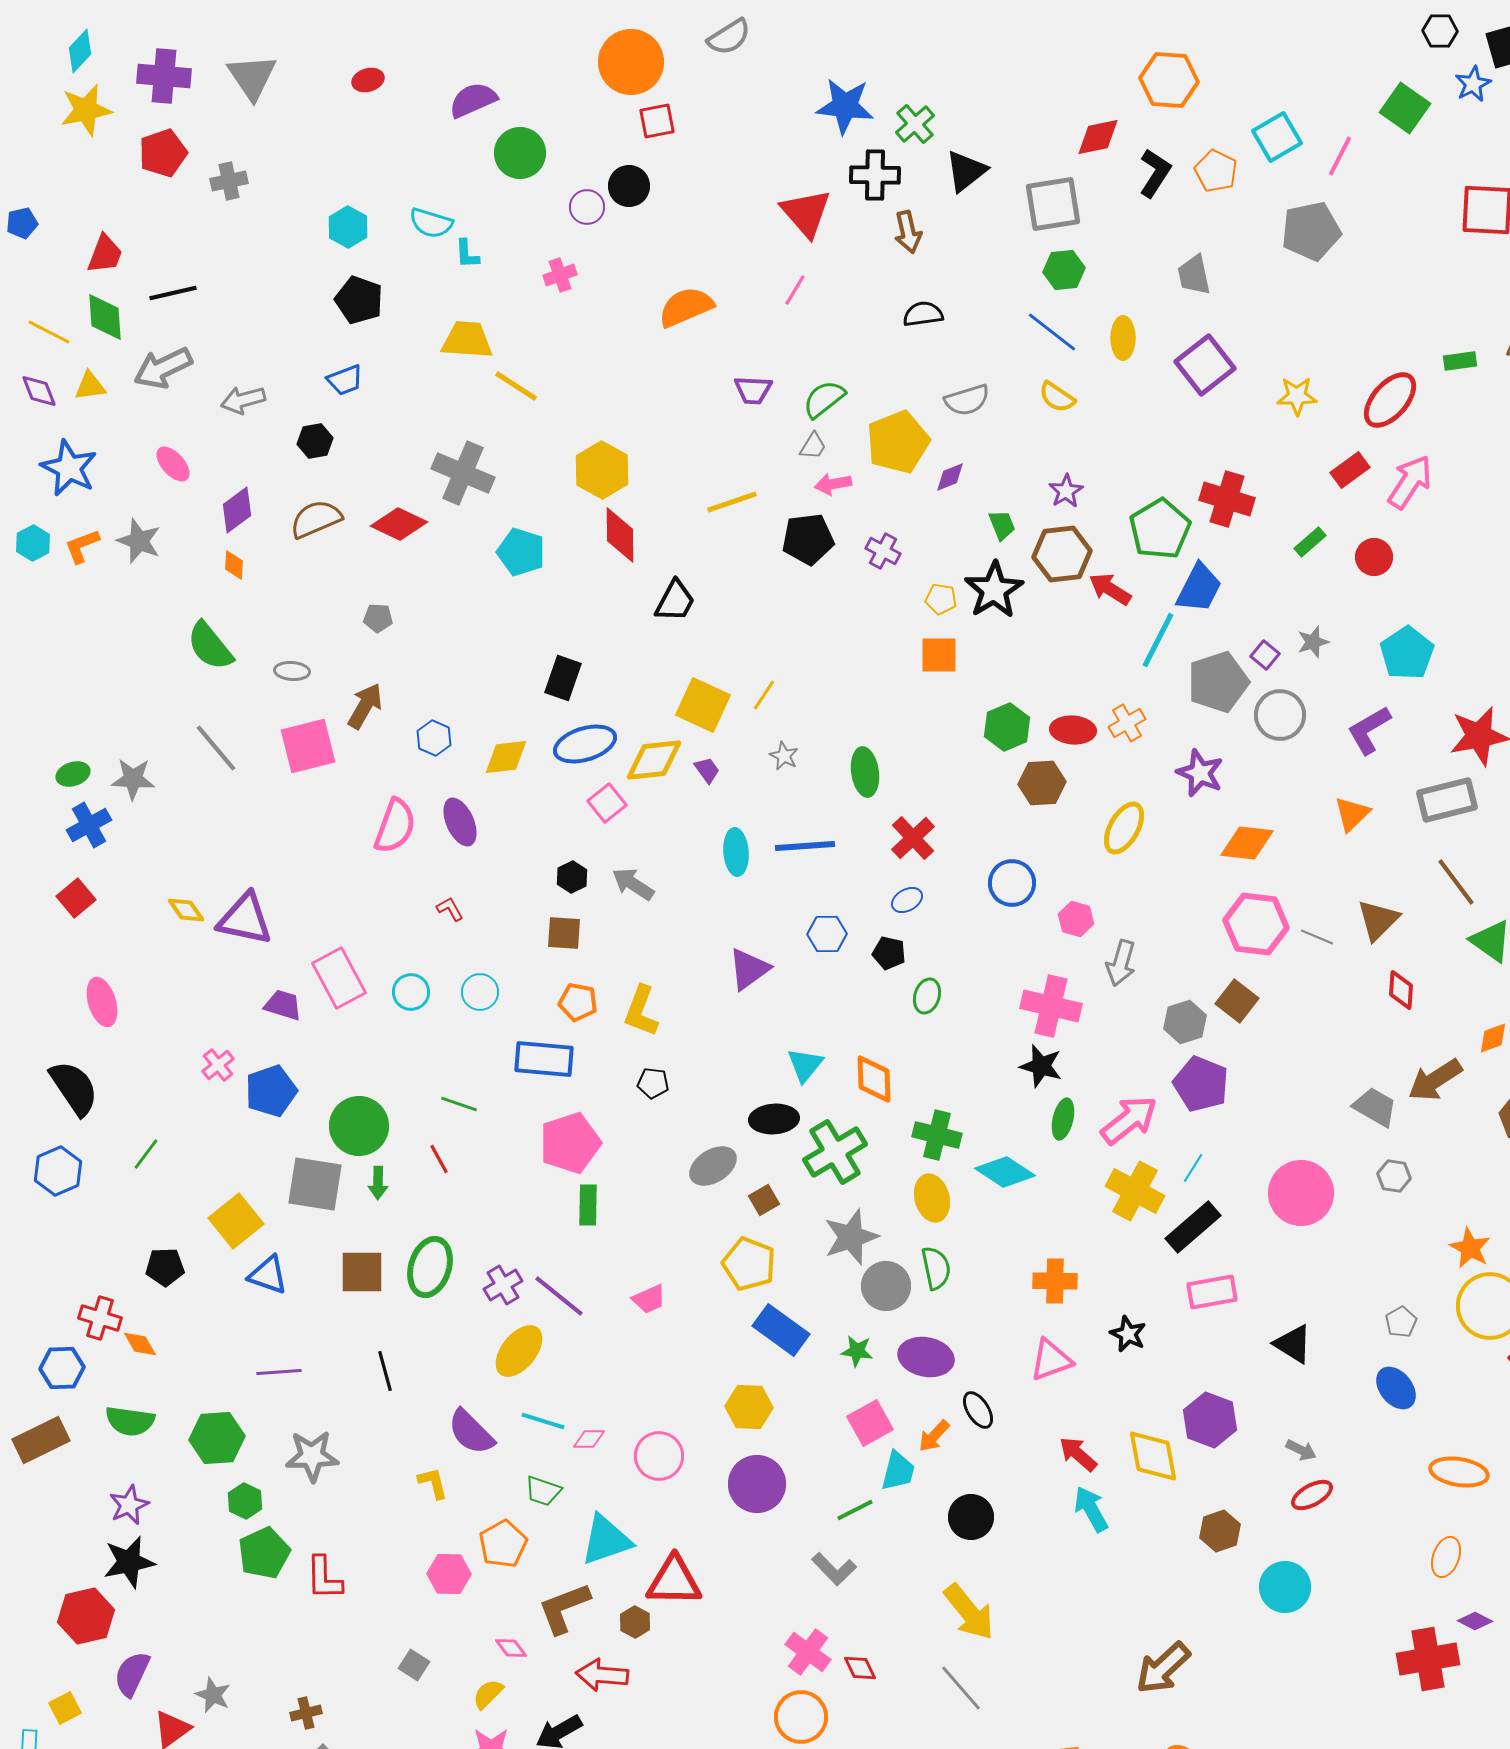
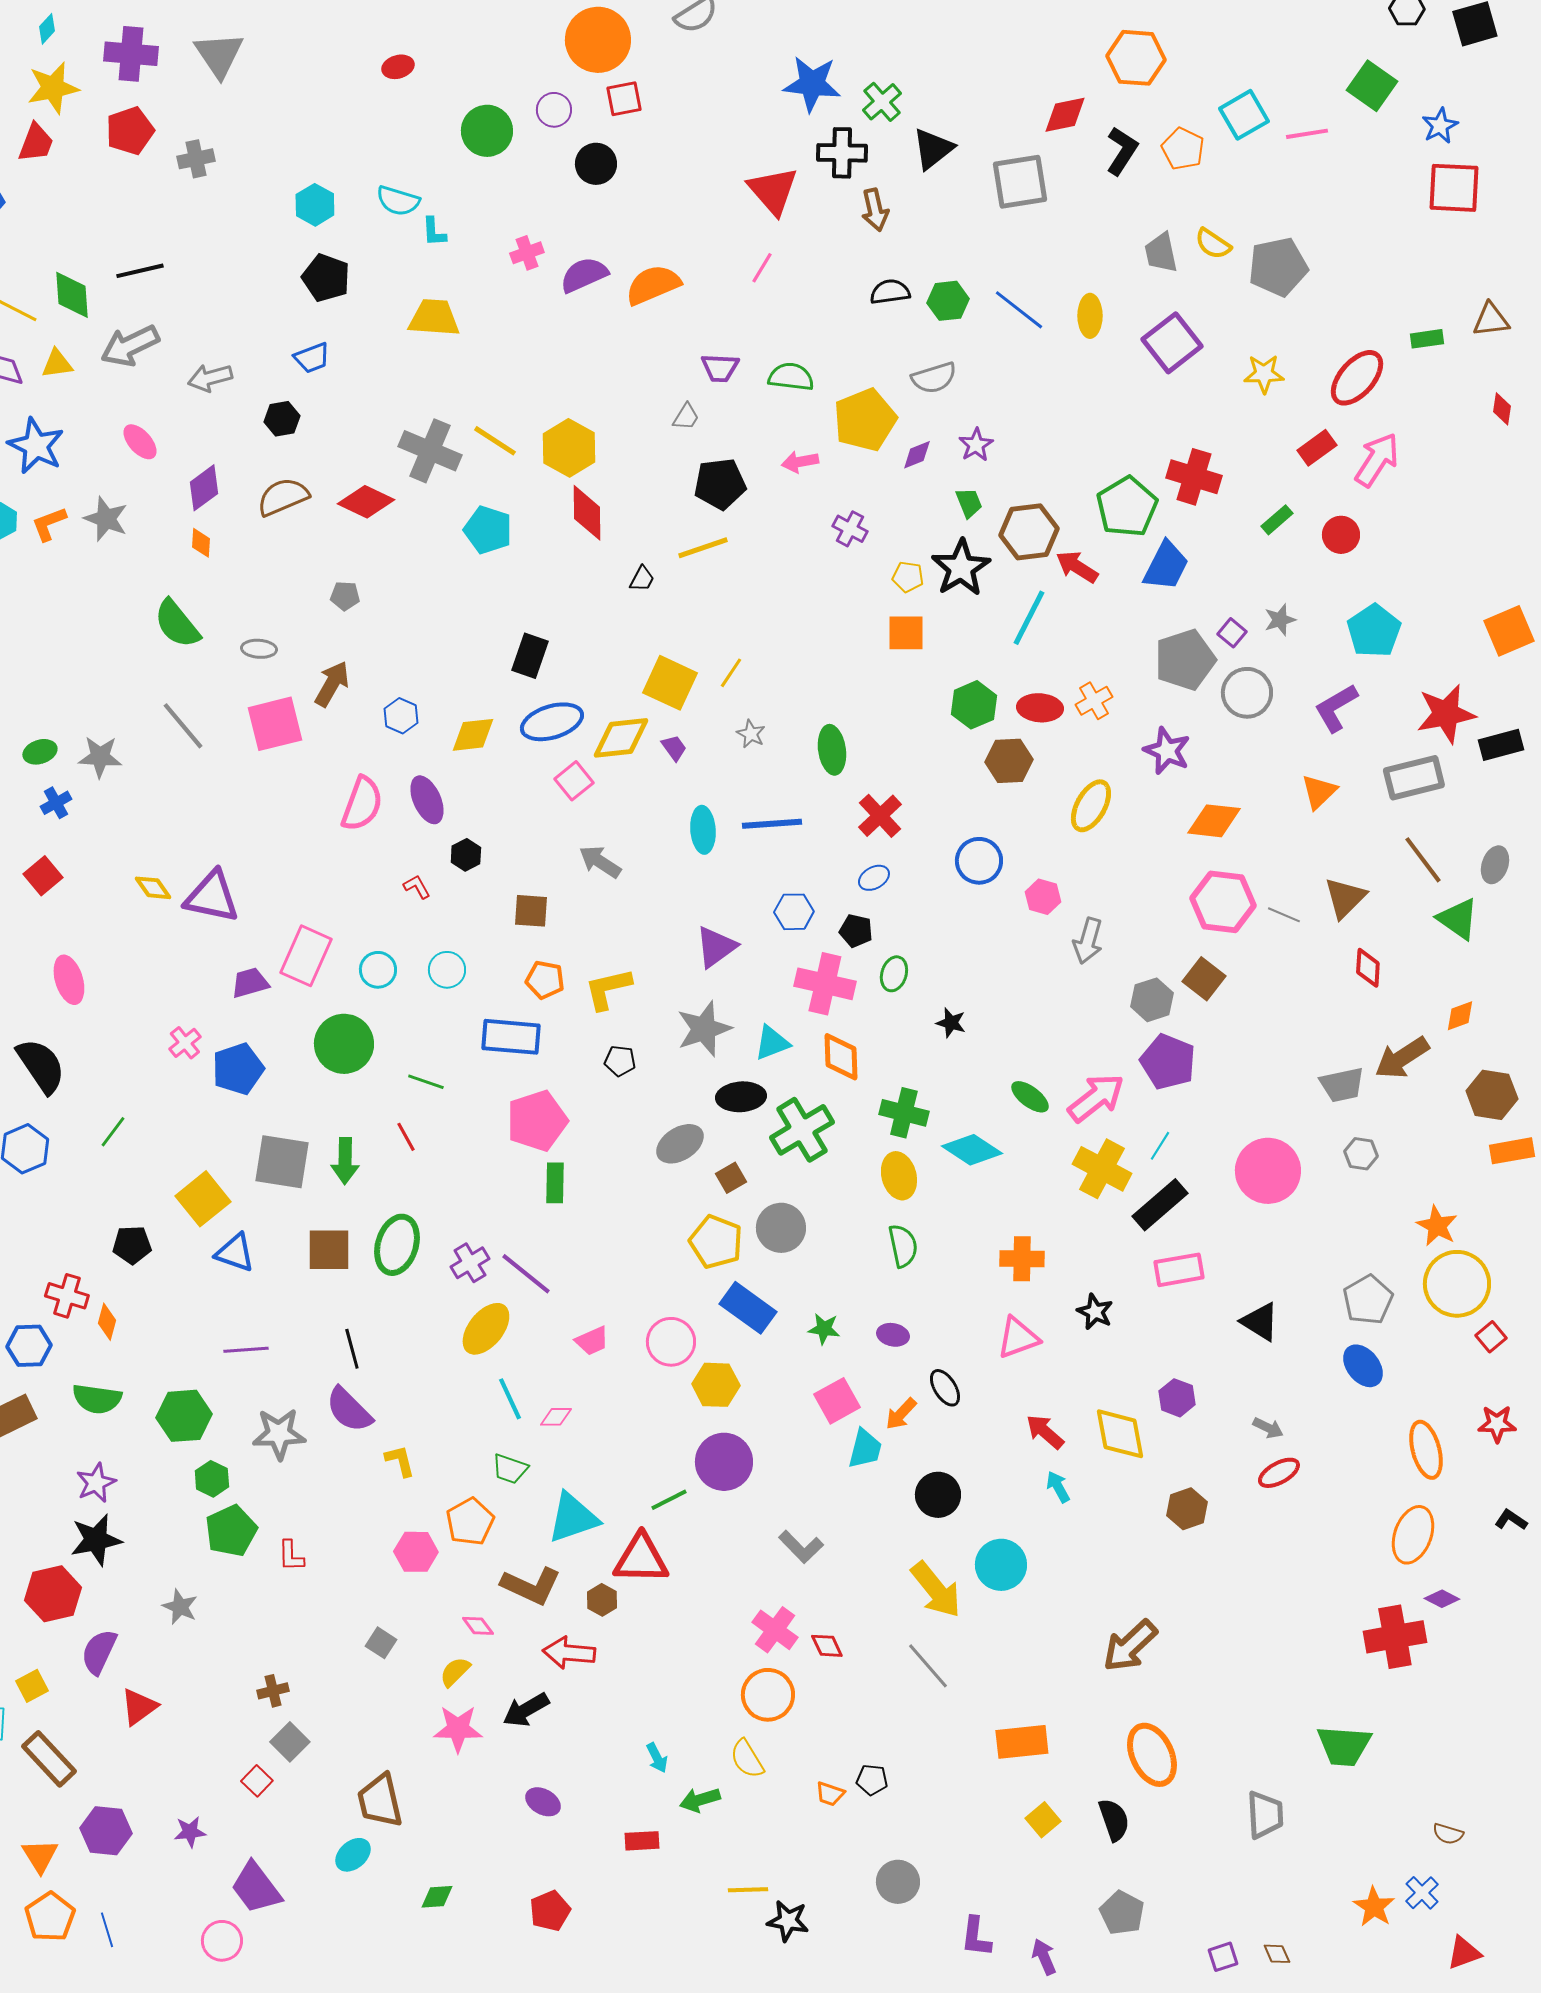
cyan diamond: (80, 51) -> (47, 29), size x0.7
red ellipse: (368, 80) -> (398, 67), moved
blue star: (1473, 84) -> (1440, 126), moved
purple semicircle: (473, 100) -> (584, 275), moved
pink line: (1340, 156) -> (1307, 134), turned 54
purple circle: (587, 207) -> (554, 110), moved
gray pentagon: (1311, 231) -> (1278, 267), moved
red trapezoid: (105, 254) -> (36, 143), moved
green hexagon: (1064, 270) -> (948, 301), moved
yellow line: (516, 386) -> (495, 441), moved
yellow semicircle: (1057, 397) -> (1213, 244), moved
green semicircle: (824, 399) -> (791, 377), turned 45
gray trapezoid: (813, 446) -> (686, 417), moved
purple star: (1066, 491) -> (976, 445), moved
yellow line: (732, 502) -> (703, 548), moved
black pentagon: (808, 539) -> (720, 484), moved
black trapezoid: (675, 601) -> (642, 579), size x0.6
cyan line: (1158, 640) -> (1029, 618), moved
blue cross: (89, 825) -> (56, 803), size x0.7
black hexagon: (572, 877) -> (466, 855), moved
pink rectangle: (339, 978) -> (306, 956), turned 52
purple trapezoid: (283, 1005) -> (250, 983), turned -33
pink cross: (1051, 1006) -> (825, 984), moved
yellow L-shape: (641, 1011) -> (608, 989), turned 56
cyan triangle: (805, 1065) -> (772, 1043), turned 30
black star: (1041, 1066) -> (951, 1023), moved, size x0.7
gray trapezoid: (1375, 1107) -> (1342, 1085), turned 138
green ellipse: (1063, 1119) -> (1030, 1097), turned -66
green circle: (359, 1126) -> (344, 1044), moved
green arrow: (378, 1183) -> (345, 1161), size x1.4
gray star: (851, 1237) -> (704, 1029), moved
gray circle: (886, 1286) -> (781, 1228), moved
pink trapezoid: (649, 1299) -> (592, 1341), moved
gray pentagon: (1401, 1322) -> (1368, 1300), size x1.6
orange diamond: (140, 1344) -> (107, 1322), turned 45
purple ellipse: (926, 1357) -> (893, 1335), size x0.6
purple hexagon: (1210, 1420) -> (1177, 1398), size x0.7
cyan line: (543, 1421) -> (510, 1399), turned 48
purple semicircle: (471, 1432) -> (349, 1410), moved
pink circle: (659, 1456) -> (671, 1342), moved
orange ellipse: (1459, 1472) -> (1426, 1450), turned 66
cyan arrow: (1091, 1509) -> (1058, 1487), size x0.7
green line: (855, 1510) -> (669, 1500), moved
orange ellipse: (1446, 1557) -> (1413, 1535), size x1.4
red L-shape: (324, 1578) -> (291, 1556), size x0.7
cyan circle: (1285, 1587) -> (1001, 1565), moved
brown L-shape: (564, 1608) -> (531, 1586), turned -134
gray star: (213, 1695) -> (180, 1607), moved

